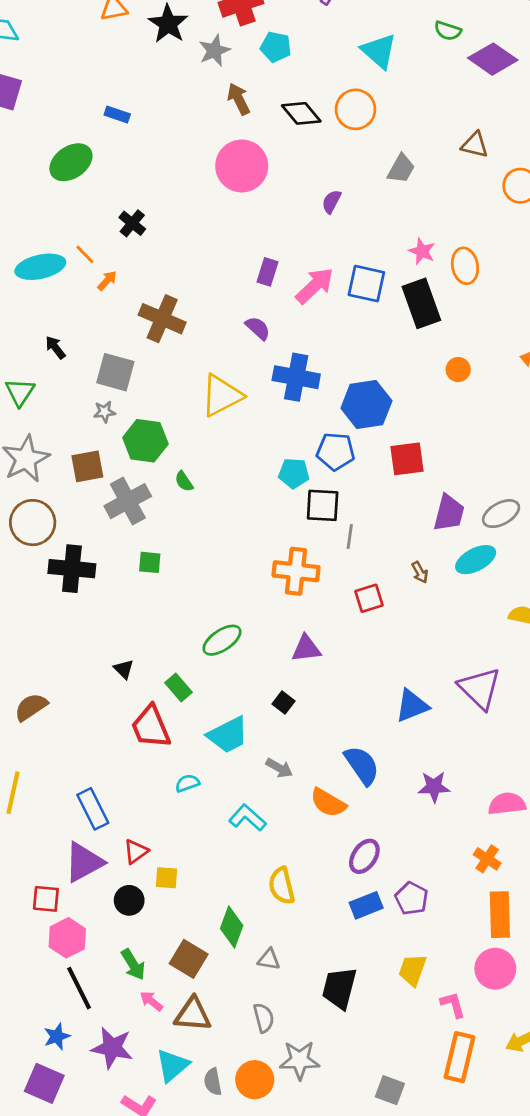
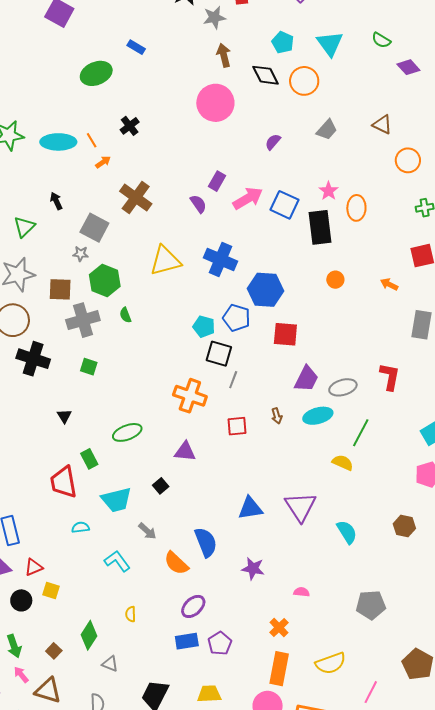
cyan pentagon: (276, 47) -> (283, 42), moved
purple diamond: (493, 59) -> (408, 67), size x0.7
purple semicircle: (258, 328) -> (198, 204), moved
black triangle: (124, 669) -> (64, 416), moved
pink semicircle: (507, 804) -> (302, 592), size x0.6
yellow semicircle: (282, 886) -> (131, 614), size x0.6
brown square: (189, 959) -> (54, 651), size x0.6
yellow trapezoid: (413, 970) -> (209, 694), turned 55

